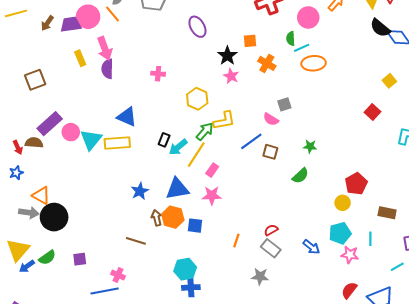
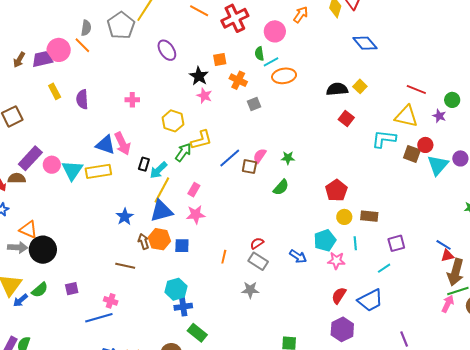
black semicircle: (380, 28) -> (337, 89), moved, turned 140
pink arrow: (105, 48) -> (122, 144), moved
gray square: (284, 104) -> (254, 104), moved
pink semicircle: (271, 119) -> (260, 156), moved, turned 98
yellow line: (196, 155) -> (162, 190), moved
yellow circle: (343, 203) -> (344, 217), moved

